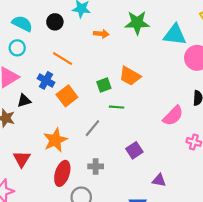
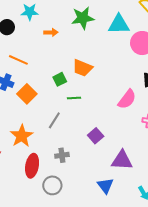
purple triangle: (159, 180) -> (122, 160), size x1.6

